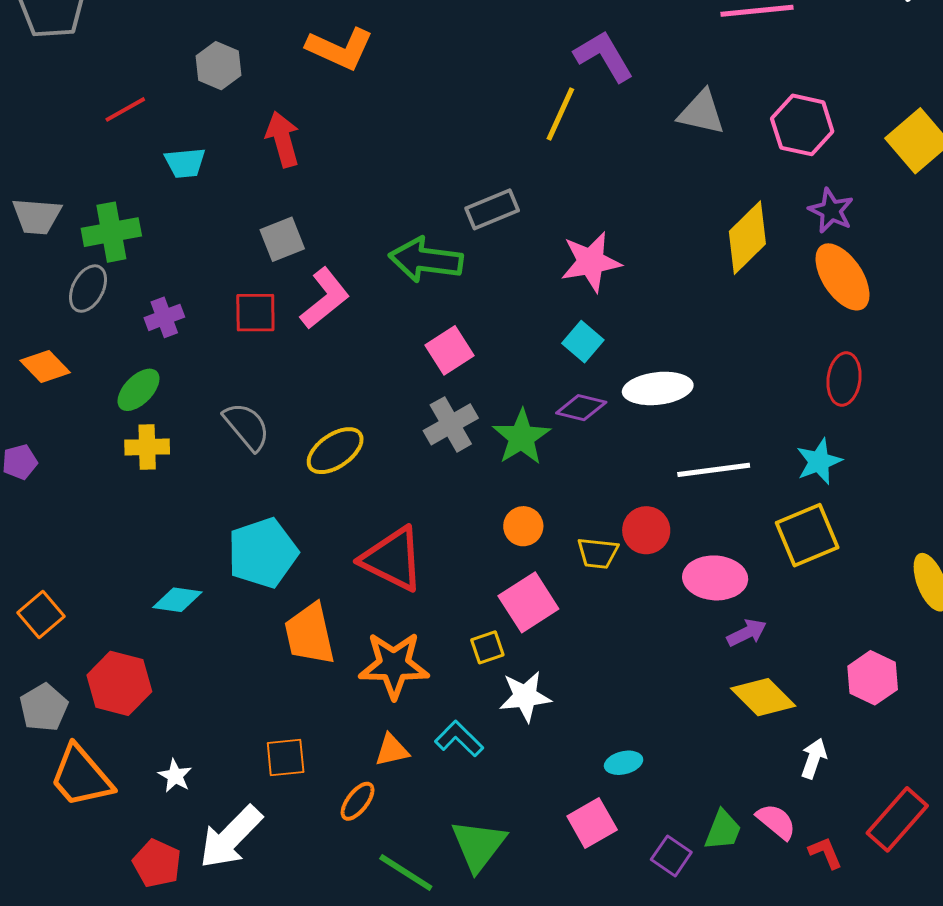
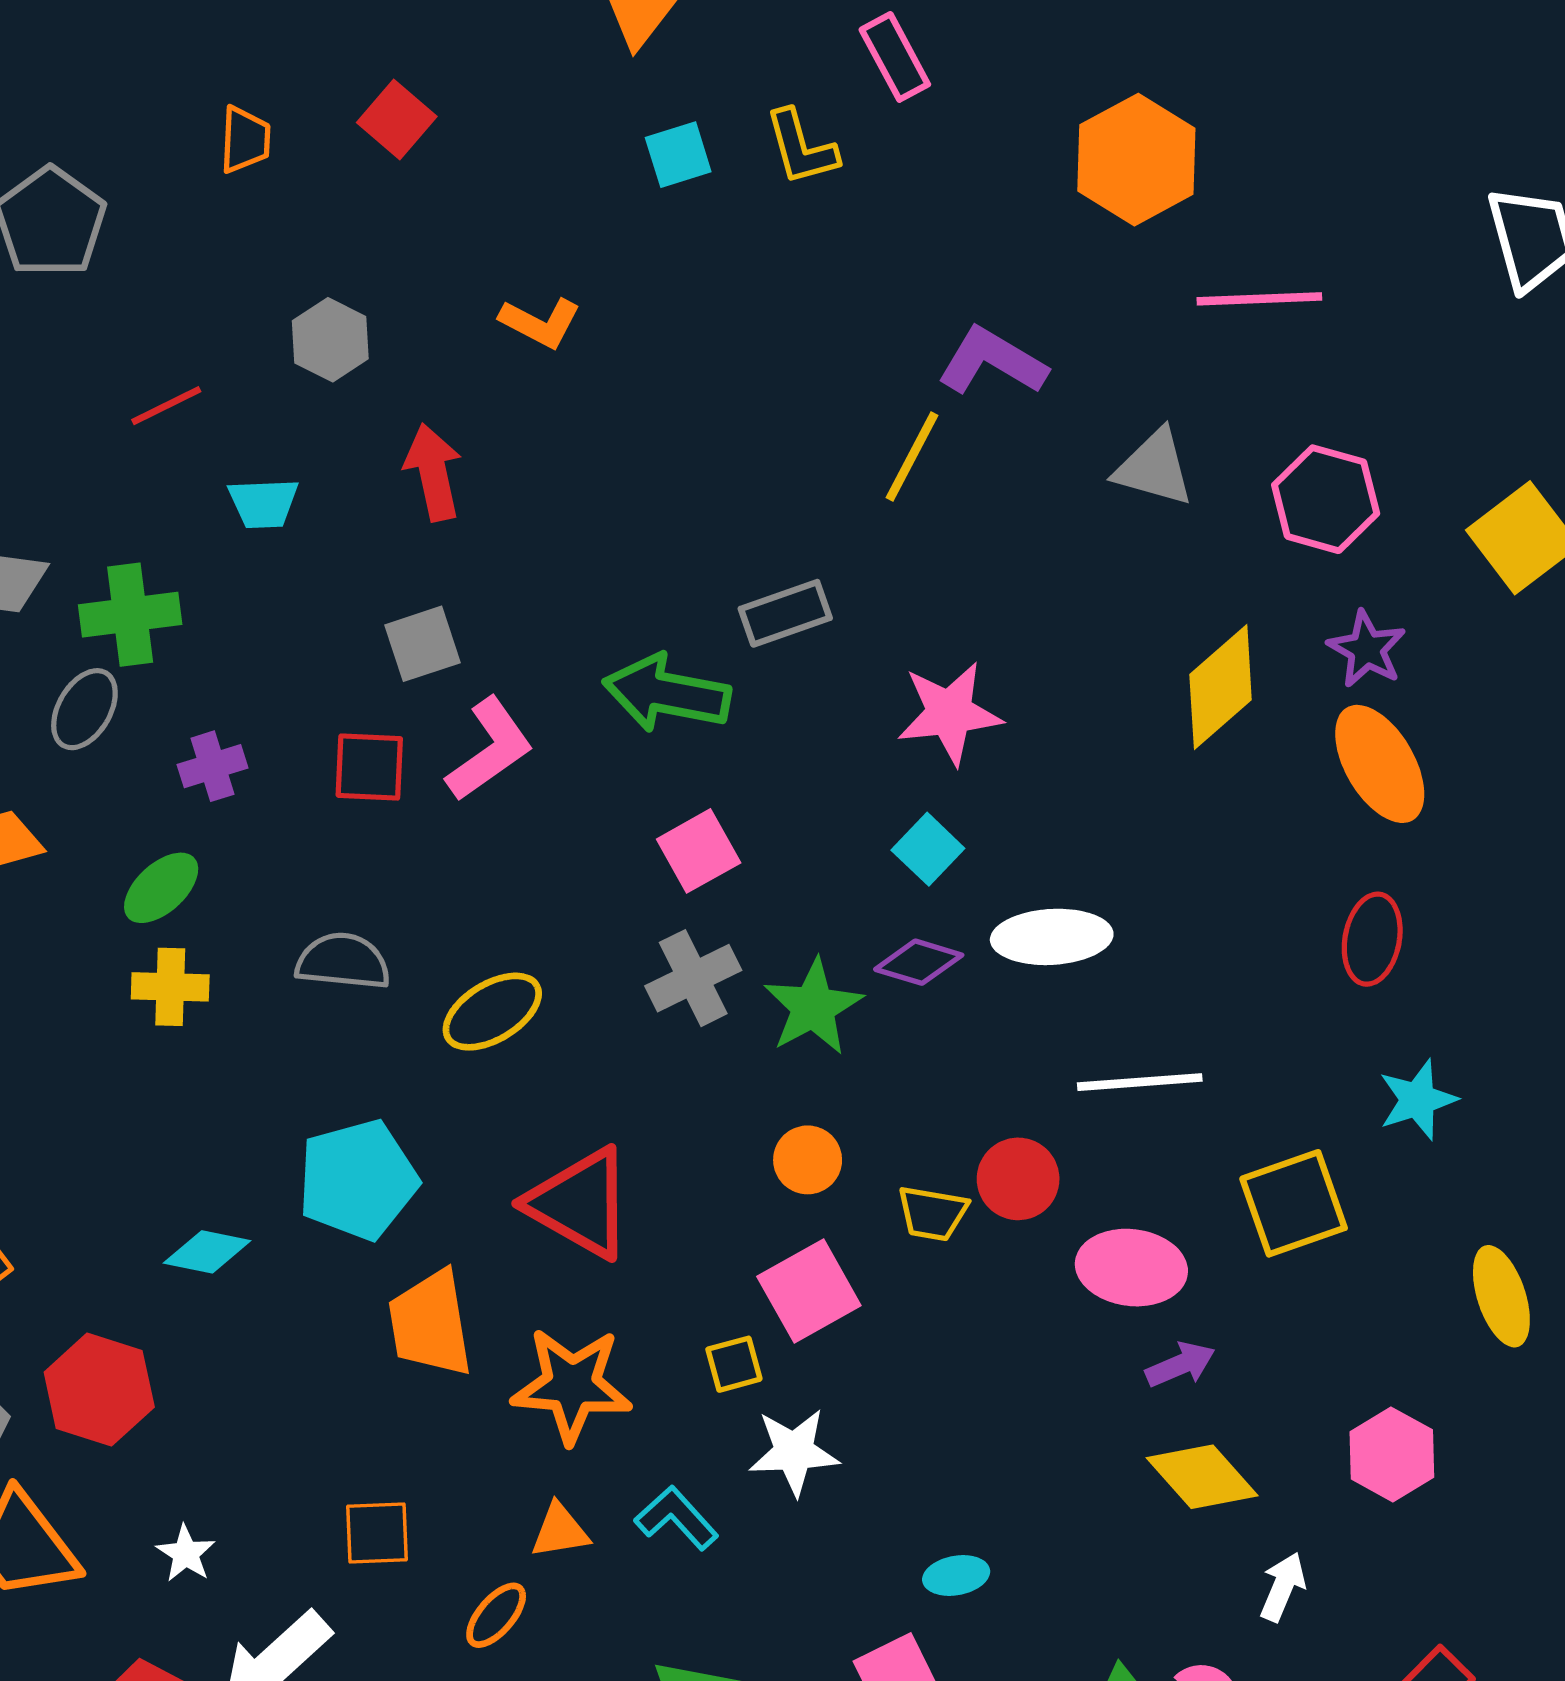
orange L-shape: (340, 49) -> (540, 323), size x0.7
purple L-shape: (604, 56) -> (992, 361), turned -32
gray semicircle: (247, 426) -> (343, 961), turned -48
cyan star: (819, 461) -> (1418, 1100), moved

